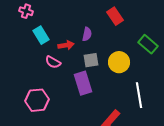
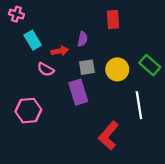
red rectangle: (115, 16) -> (113, 20), turned 30
green rectangle: (148, 44) -> (150, 65), moved

